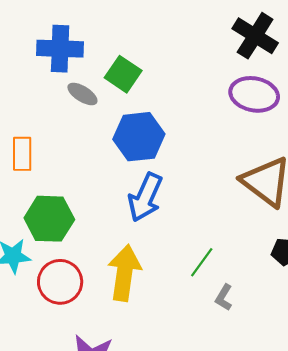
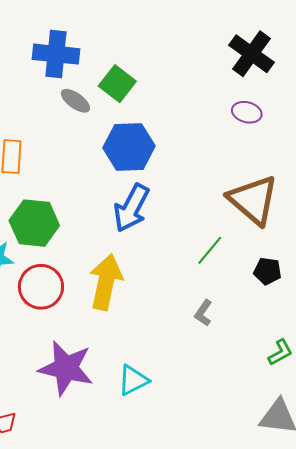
purple ellipse: (254, 94) -> (247, 112), size x0.6
green line: (202, 262) -> (210, 250), moved

